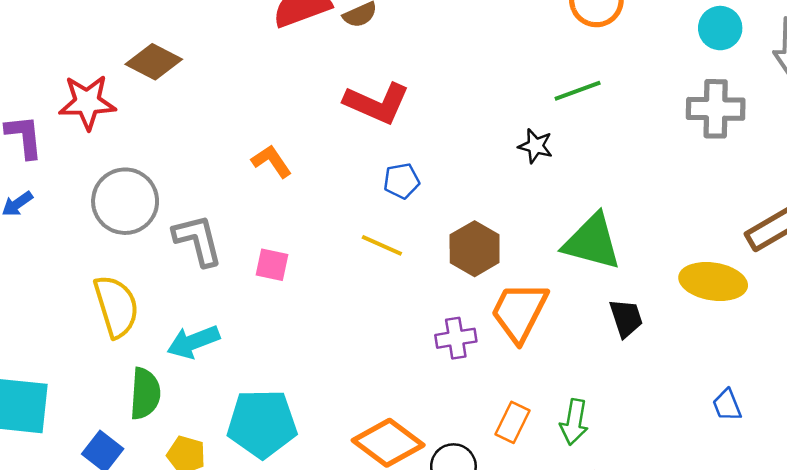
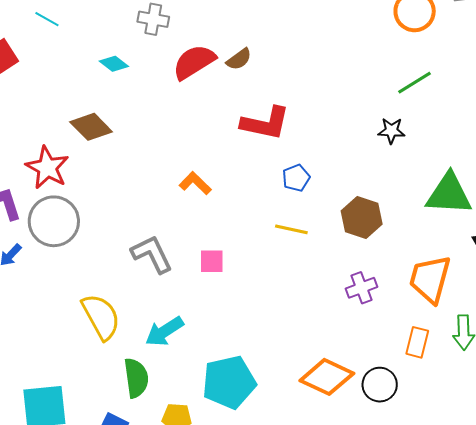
brown diamond: (154, 62) -> (91, 127), turned 30
red star: (87, 102) -> (47, 168), turned -30
gray circle: (125, 201) -> (54, 221), moved
orange trapezoid: (519, 312) -> (430, 279), moved

